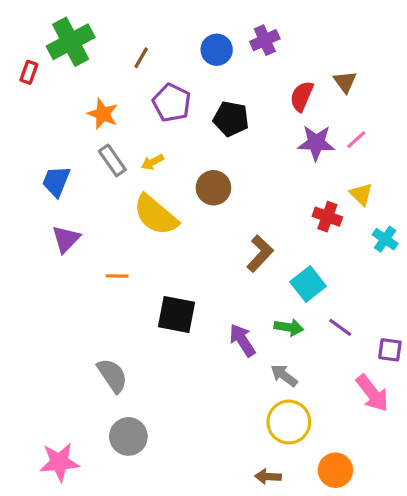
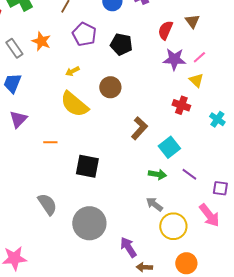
gray rectangle: (112, 160) -> (14, 48), moved
yellow triangle: (361, 194) -> (196, 80), moved
purple arrow: (242, 340) -> (128, 247), moved
yellow circle: (289, 422) -> (173, 226), moved
gray circle: (128, 436) -> (89, 223), moved, size x1.4

